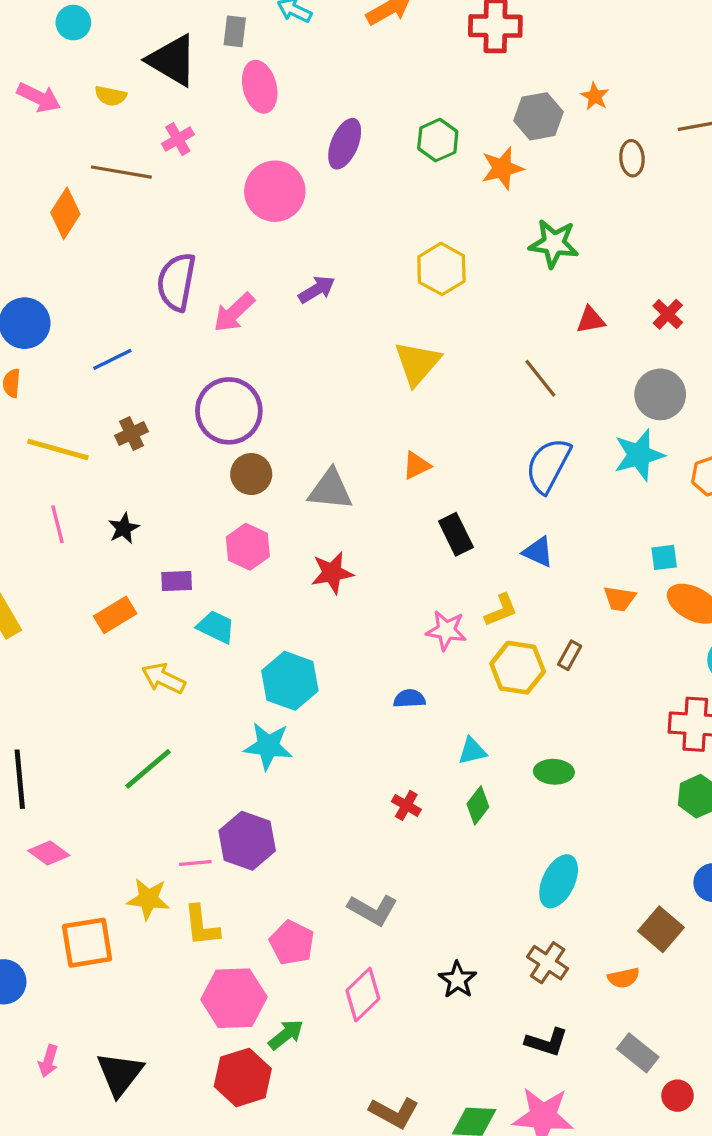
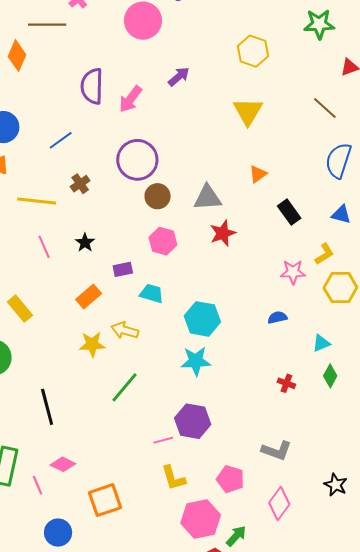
red star: (332, 573) -> (223, 233), moved
pink diamond: (49, 853) -> (63, 464), moved
yellow star: (148, 899) -> (92, 344), moved

